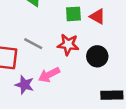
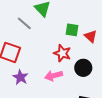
gray line: (33, 44) -> (24, 23), moved
pink arrow: (49, 75) -> (54, 76), moved

